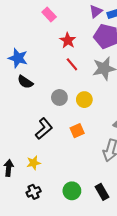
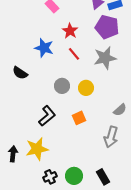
blue star: (18, 58) -> (44, 48), moved
black semicircle: (25, 82) -> (20, 73), moved
yellow star: (34, 163) -> (37, 149), size x1.6
black cross: (34, 192) -> (50, 177), moved

